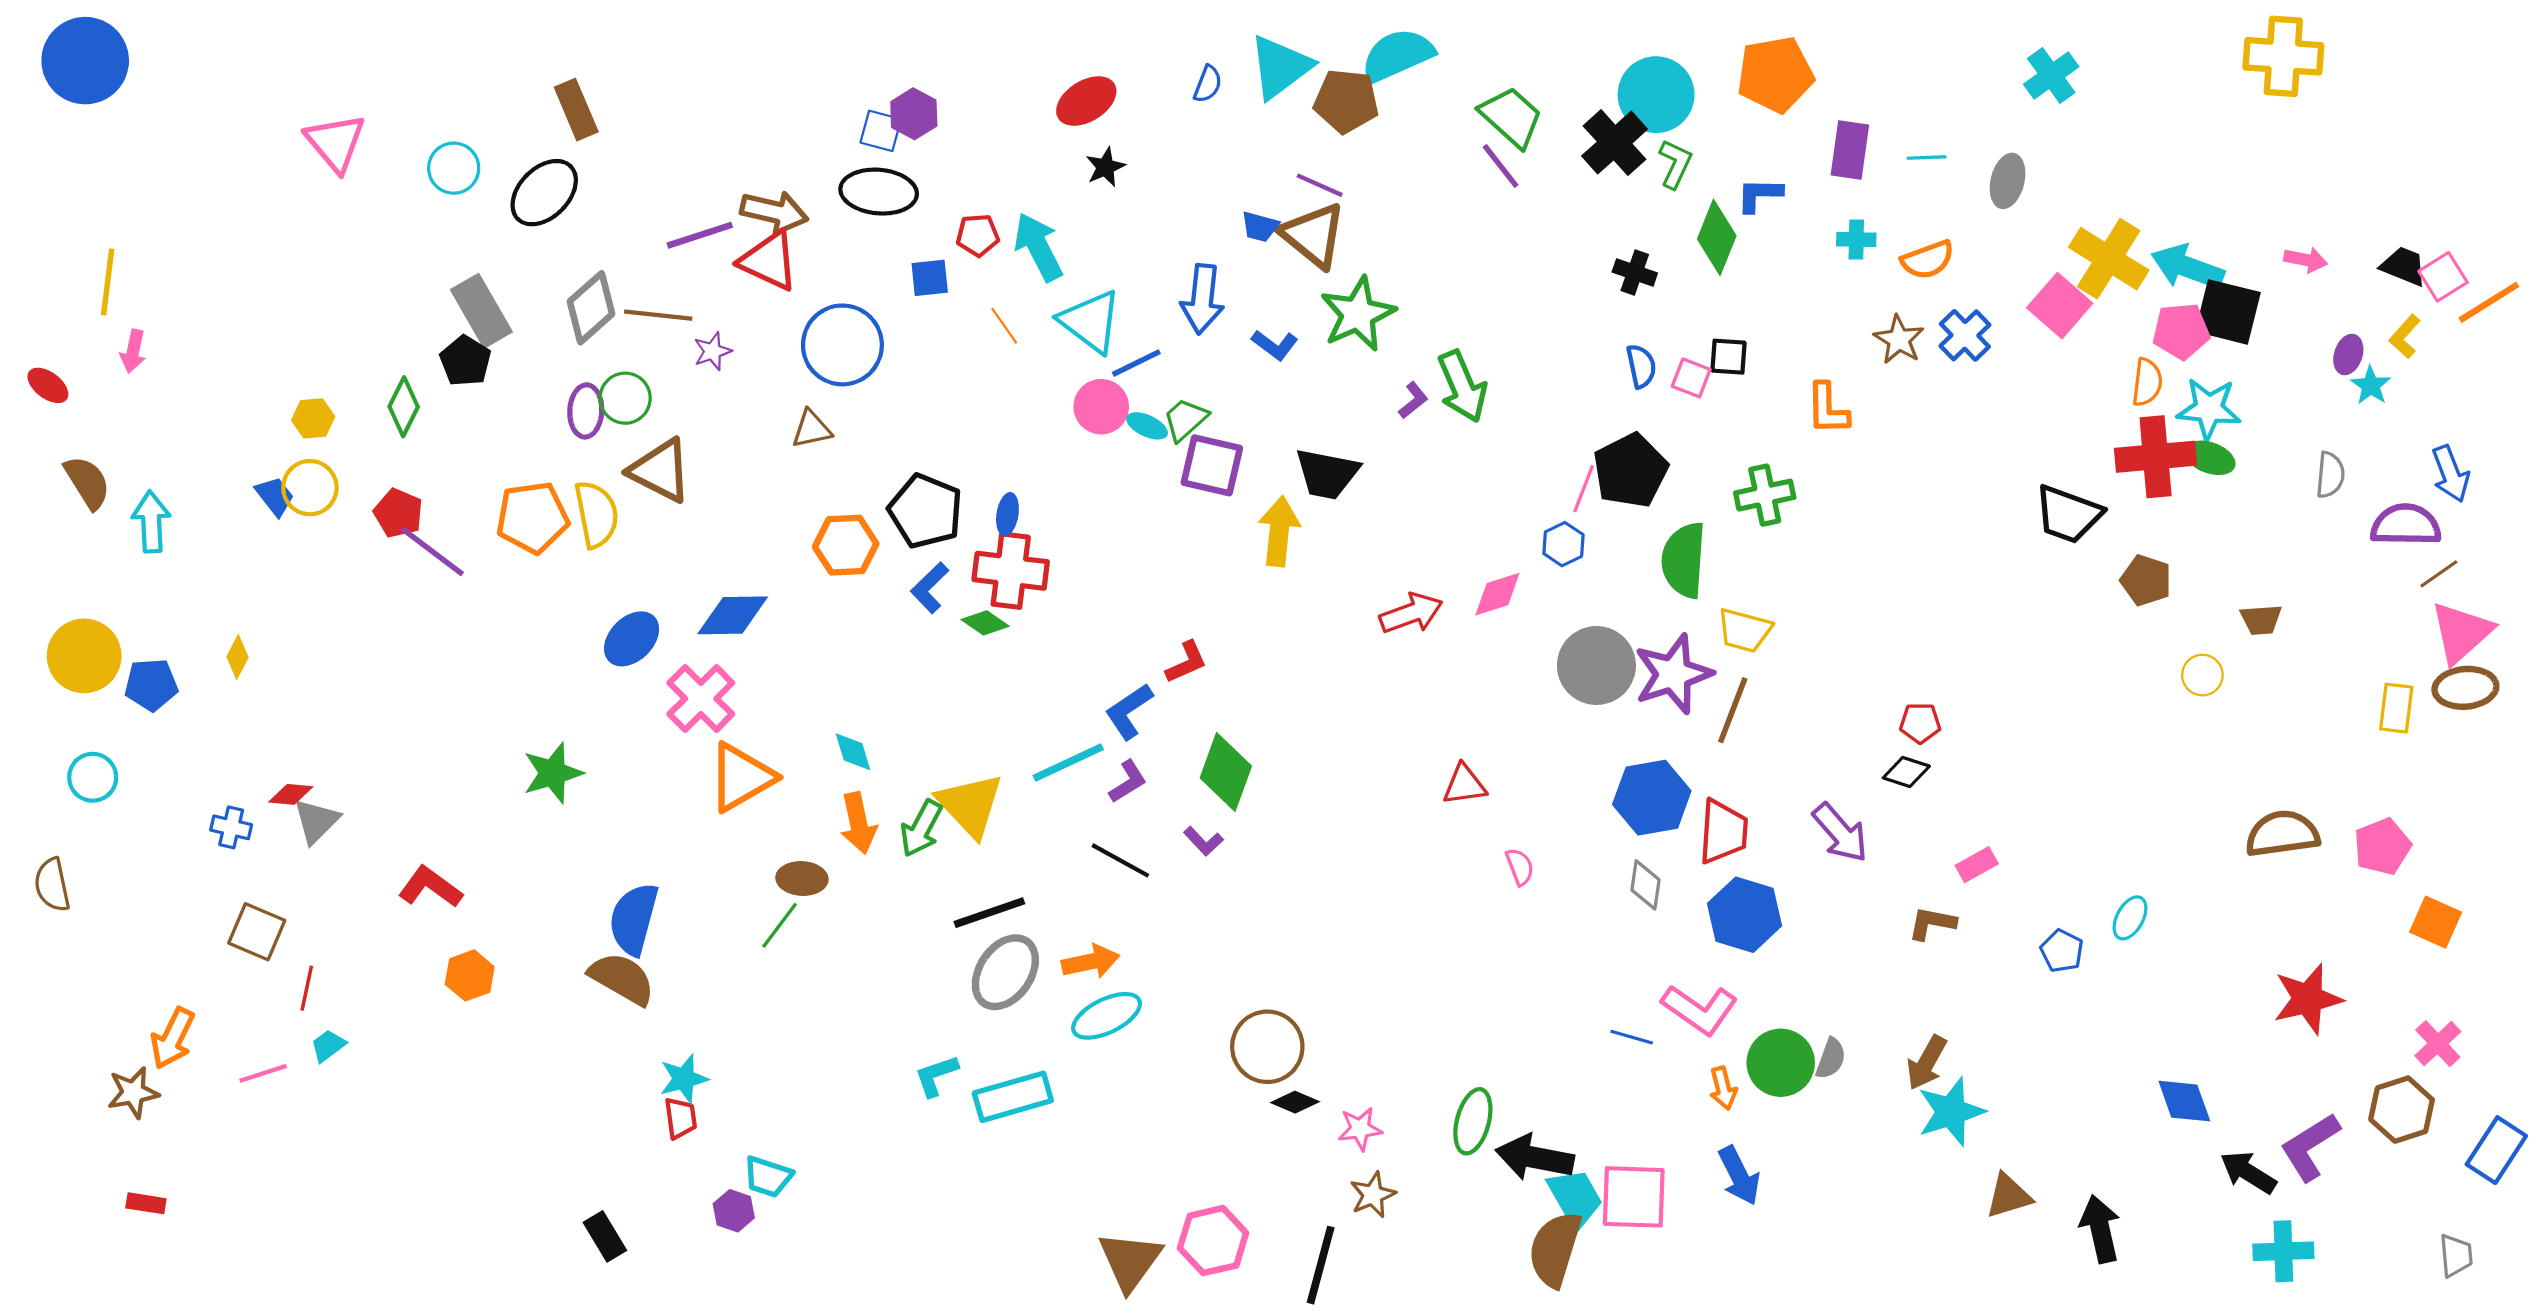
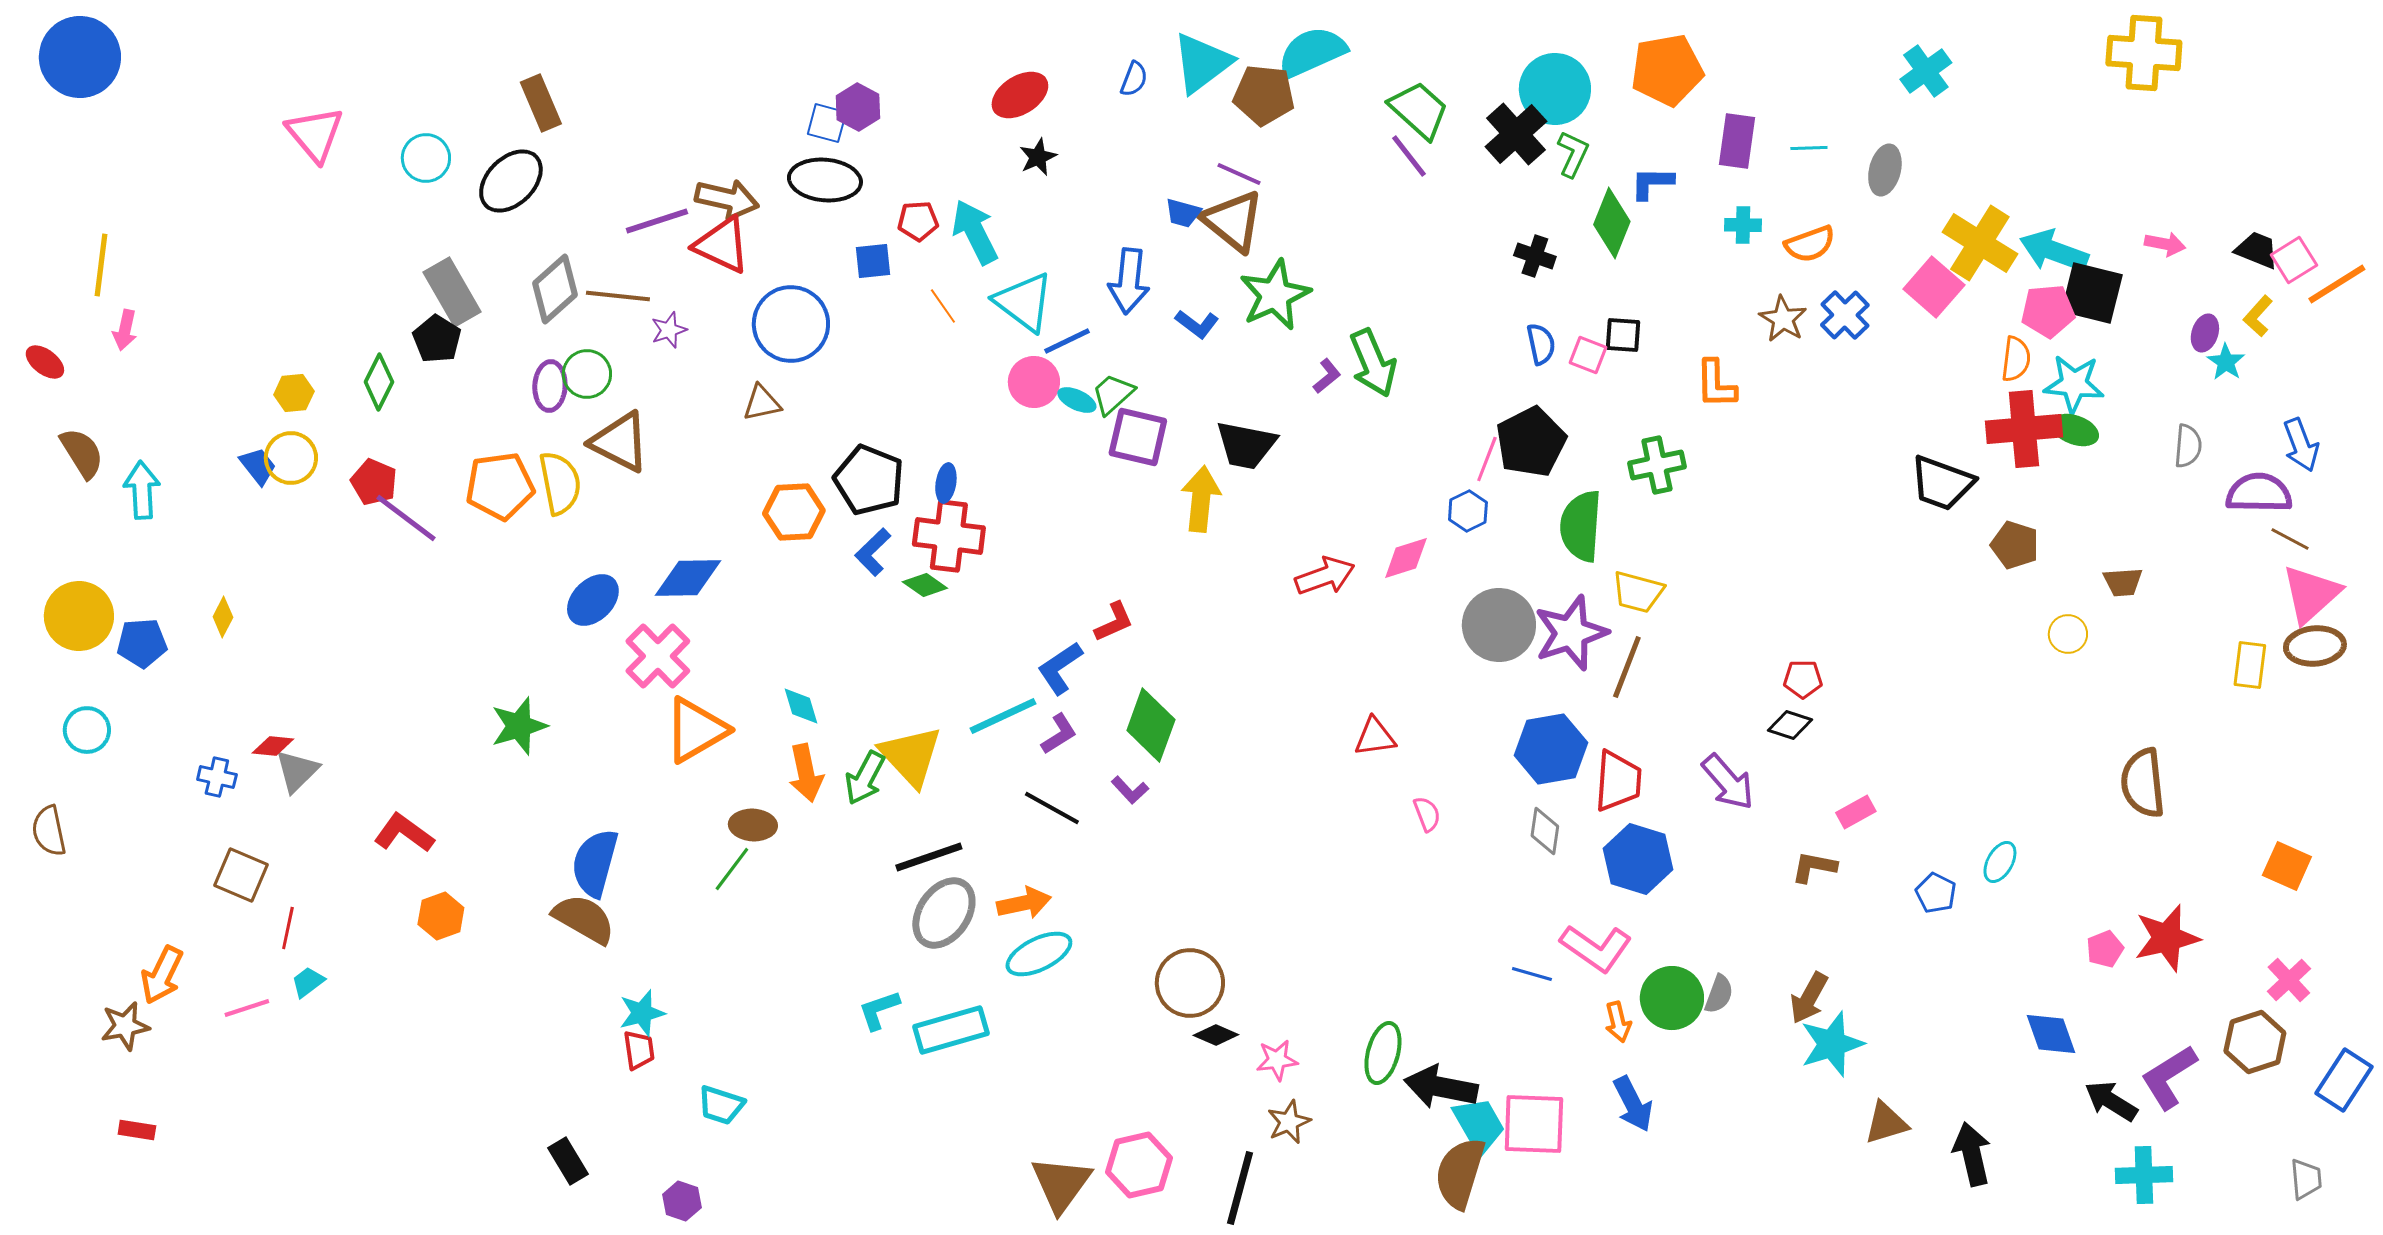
brown line: (2439, 574) -> (2290, 539), turned 63
brown semicircle: (2282, 834) -> (2143, 783), turned -88
pink pentagon: (2382, 847) -> (2105, 949), moved, size x0.7
purple hexagon: (734, 1211) -> (682, 1201), moved

